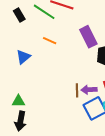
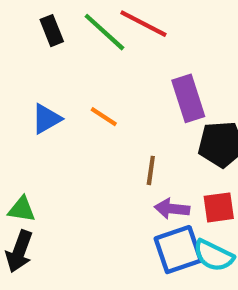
orange line: (50, 41) -> (104, 117), moved
brown line: (77, 90) -> (151, 170), moved

